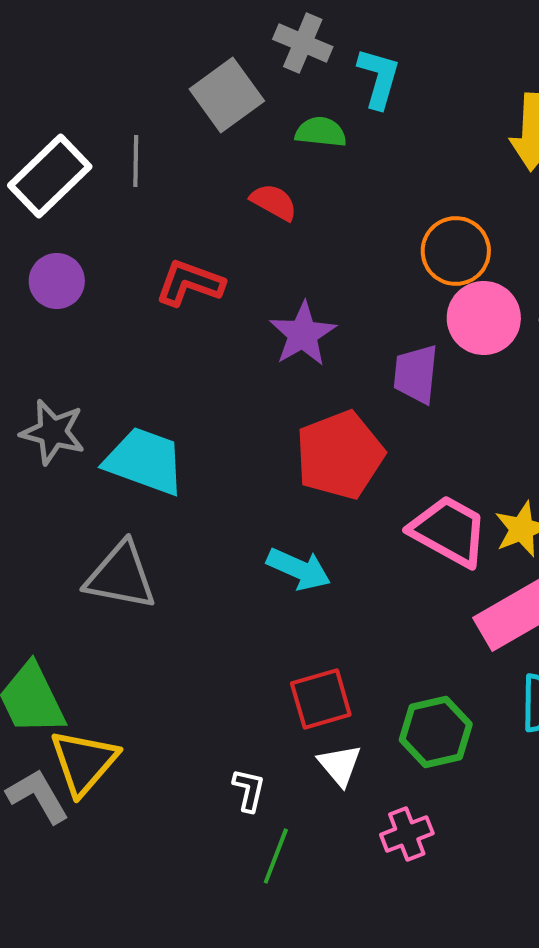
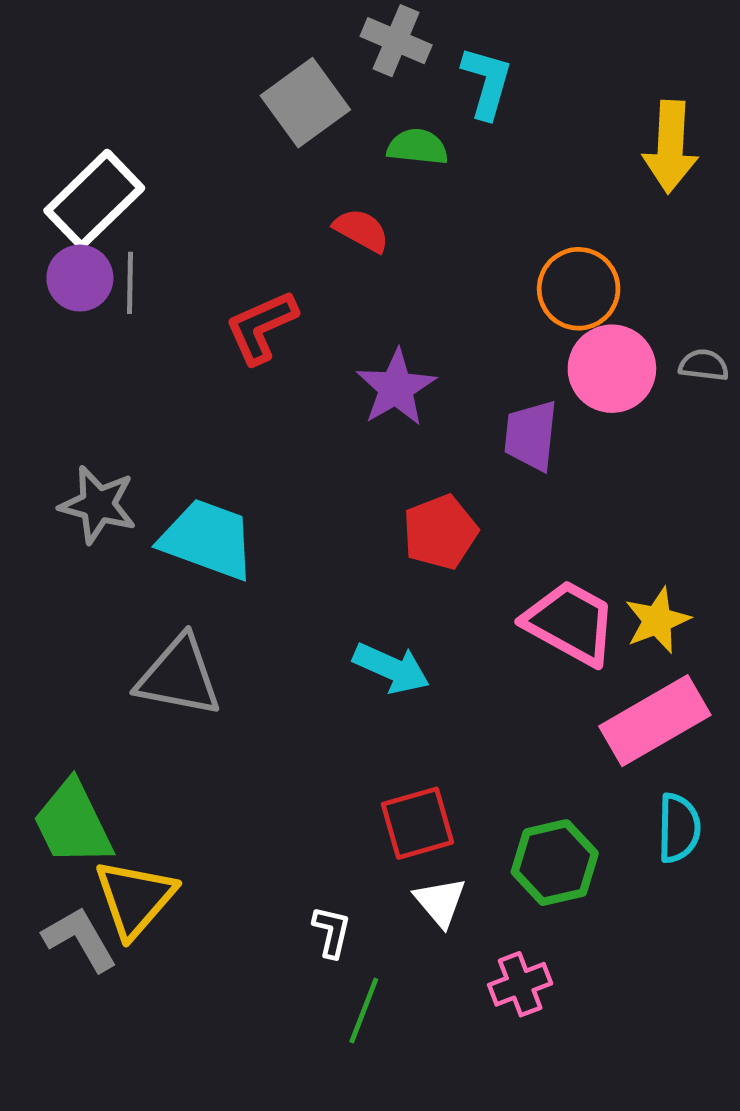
gray line: (136, 161) -> (130, 283), moved
purple circle: (57, 281) -> (80, 278), moved
red L-shape: (190, 283) -> (261, 327), turned -44
red pentagon: (340, 455) -> (440, 532), size x0.7

